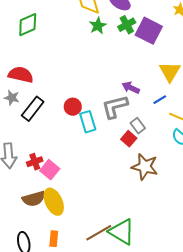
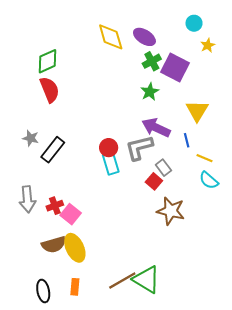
green star: (98, 26) -> (150, 92), moved
red semicircle: (21, 75) -> (50, 90), moved, turned 55
purple arrow: (131, 88) -> (156, 128), size x1.5
blue line: (160, 100) -> (187, 140), turned -72
red circle: (73, 107) -> (109, 148), moved

